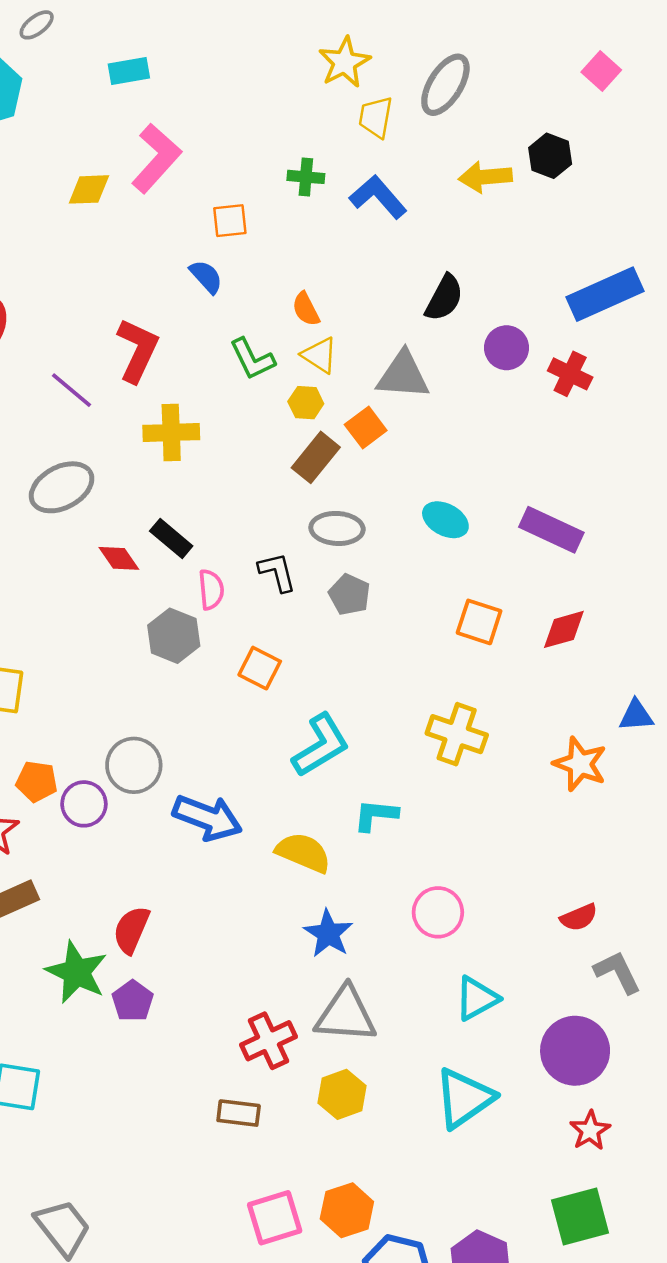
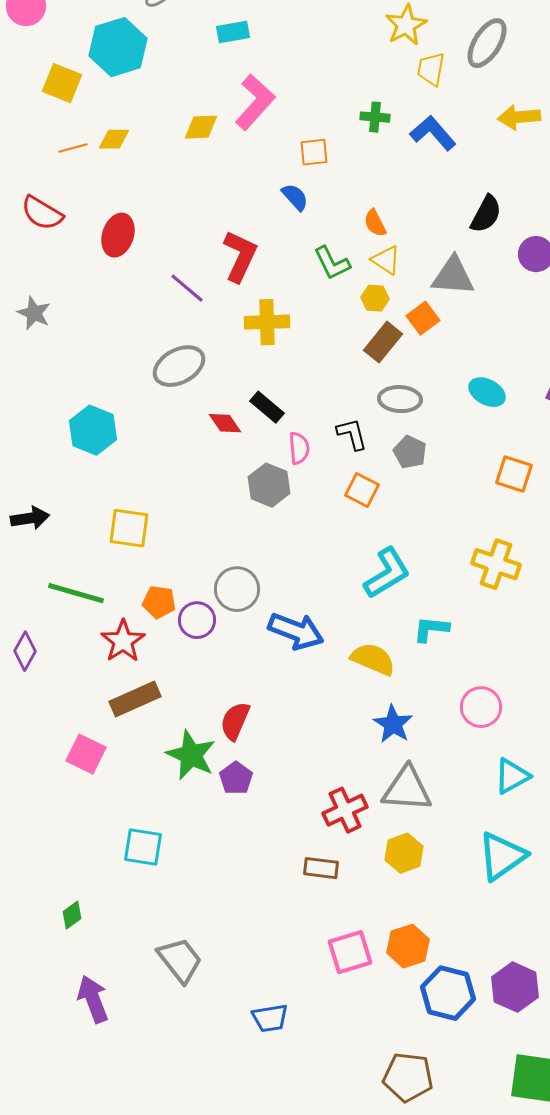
orange square: (260, 668) -> (362, 490), moved

